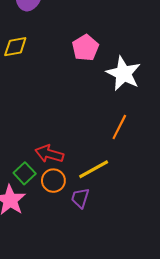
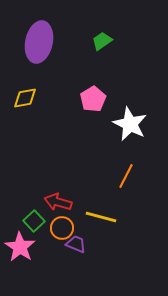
yellow line: (94, 169) -> (101, 217), turned 44
purple trapezoid: (80, 198) -> (76, 244), moved, turned 95

